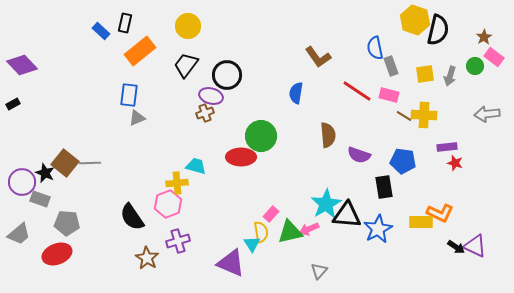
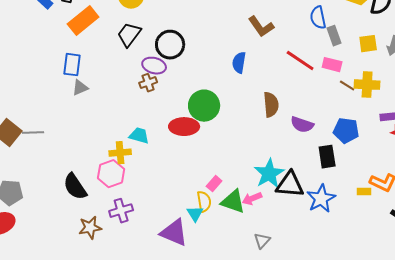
yellow rectangle: (421, 222) -> (364, 192), size x0.6
green triangle: (290, 232) -> (233, 202), turned 32
brown star: (147, 258) -> (90, 228), turned 30

